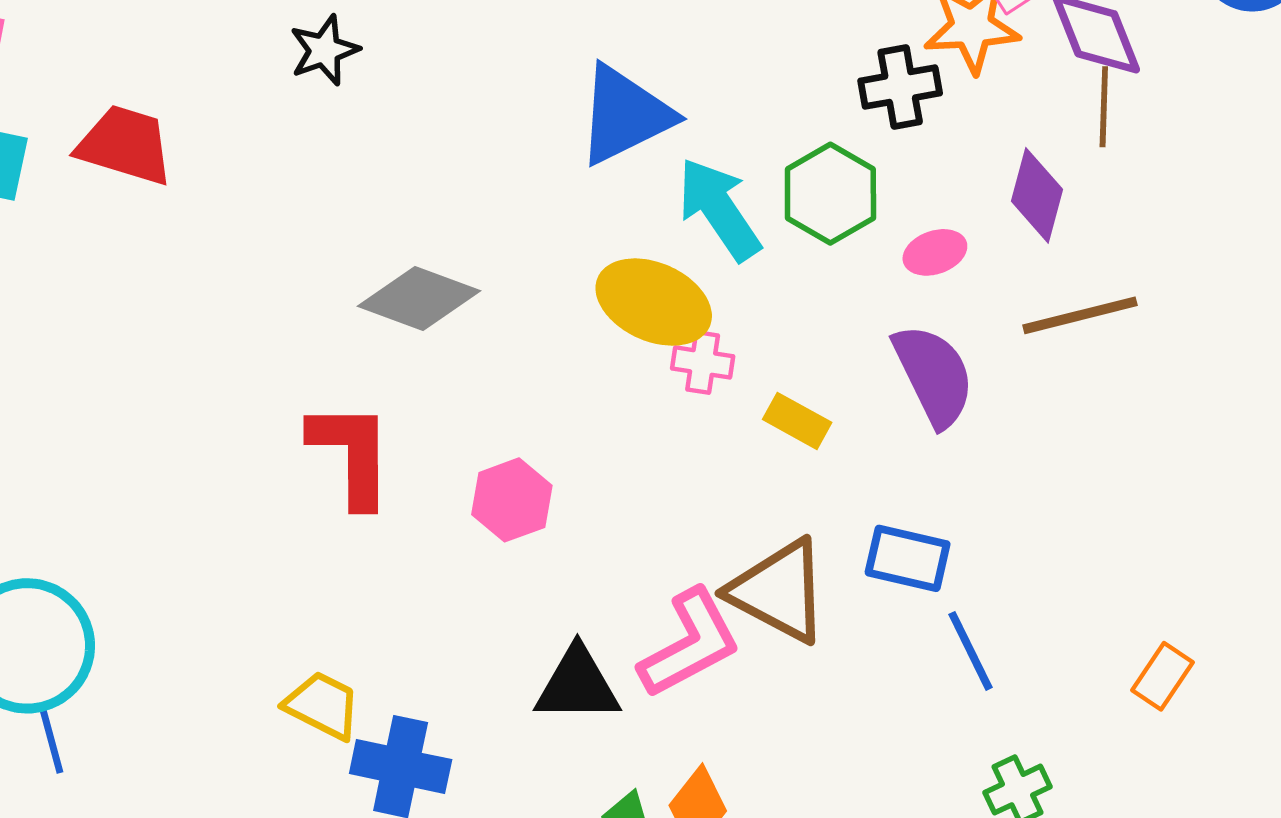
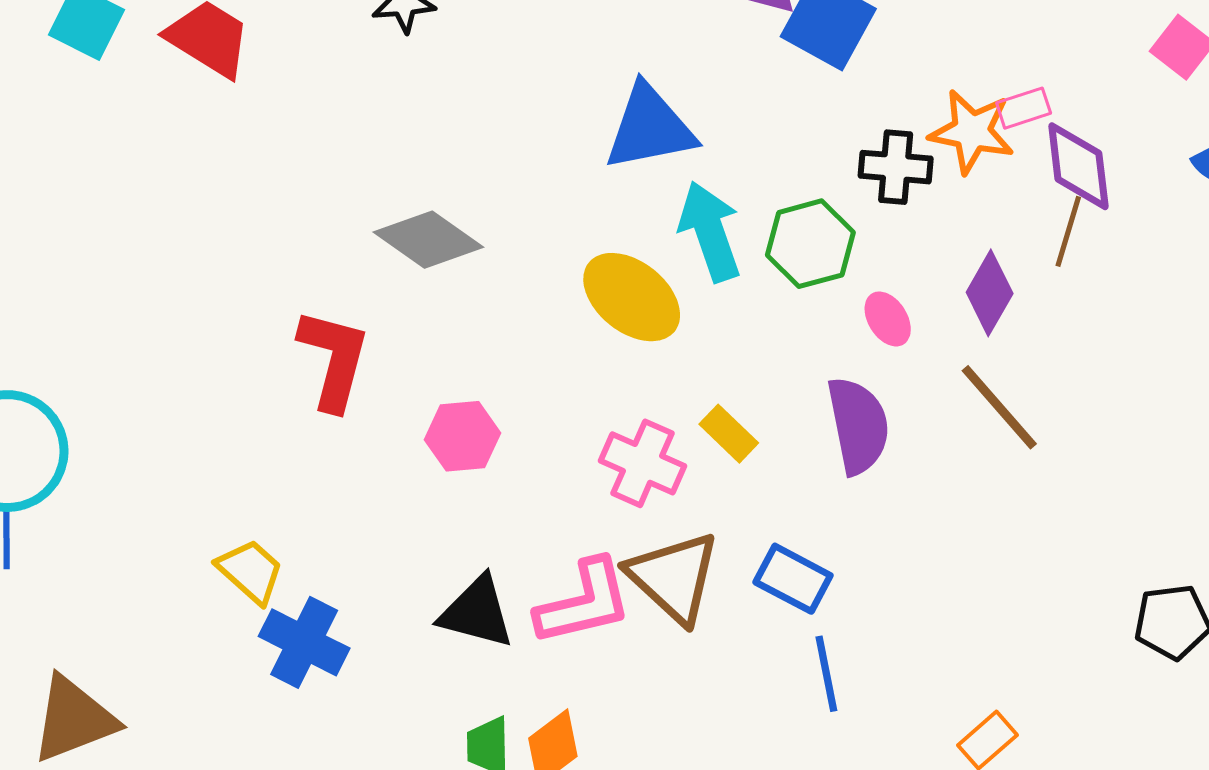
pink ellipse: (935, 252) -> (888, 319), turned 62
brown line: (1080, 315) -> (999, 407), turned 48
pink cross: (703, 362) -> (643, 463), moved, size x1.5

